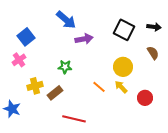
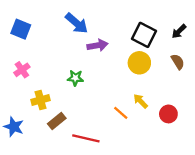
black arrow: (154, 27) -> (179, 31), turned 128
blue square: (26, 37) -> (21, 29), moved, turned -30
yellow circle: (123, 67) -> (139, 63), moved
orange line: (99, 87) -> (121, 113), moved
brown rectangle: (55, 93) -> (57, 121), moved

